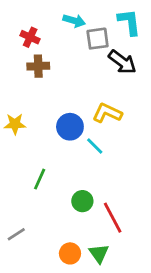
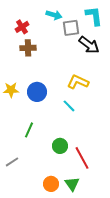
red cross: (30, 37) -> (22, 27), turned 32
blue circle: (70, 127) -> (37, 92), moved
gray line: (16, 234) -> (12, 162), moved

